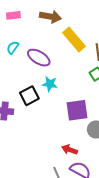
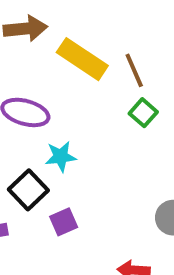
purple square: (77, 110) -> (64, 222), moved, size x0.6

